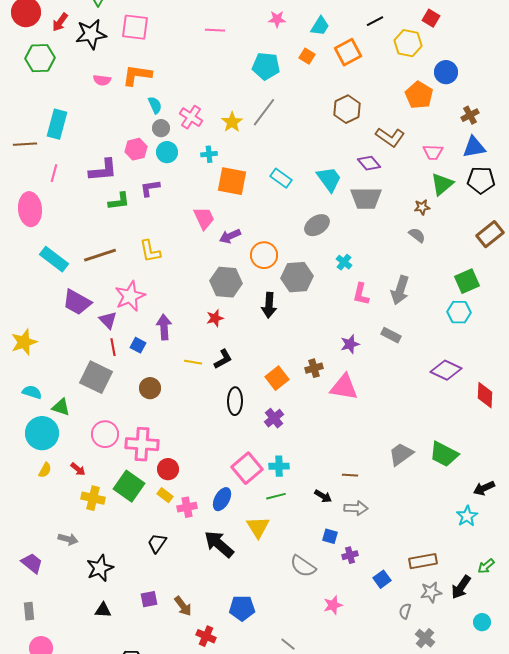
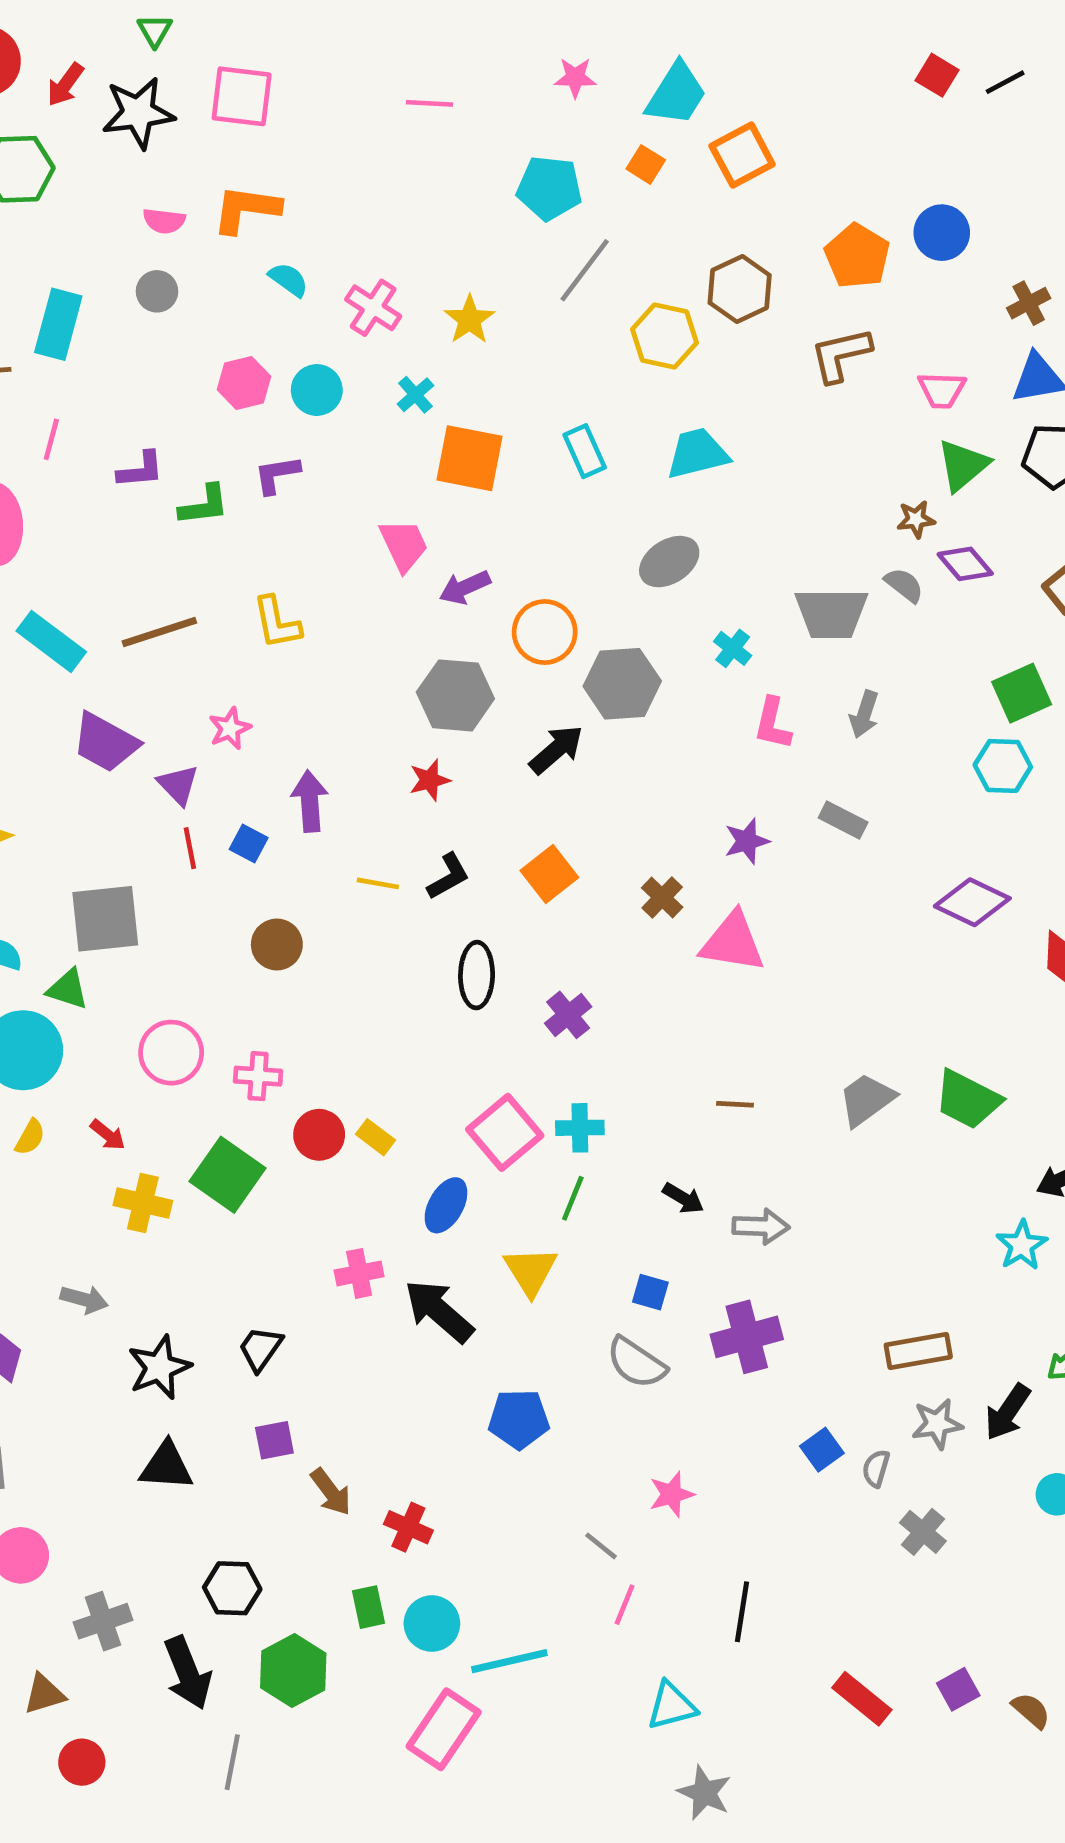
black line: (375, 21) -> (1005, 82), moved
cyan trapezoid: (320, 26) -> (676, 94), size x1.4
yellow hexagon: (408, 43) -> (664, 336), moved
blue circle: (446, 72) -> (942, 233), moved
orange pentagon: (419, 95) -> (857, 256), moved
cyan semicircle: (155, 105) -> (289, 280), turned -30
gray line: (264, 112) -> (585, 270), moved
gray circle: (161, 128) -> (157, 291), moved
brown L-shape: (390, 137) -> (841, 355), turned 132
cyan cross: (209, 154) -> (415, 395), turned -35
purple diamond: (369, 163) -> (965, 564), moved
purple L-shape: (103, 170) -> (141, 470), moved, size x0.7
cyan rectangle: (281, 178) -> (585, 451), turned 30
cyan trapezoid: (329, 179) -> (697, 453), turned -68
gray trapezoid: (366, 198) -> (831, 613), moved
gray arrow: (400, 290) -> (864, 714), size x0.7
pink star: (130, 296) -> (230, 728), size x0.6
black arrow: (269, 305) -> (556, 749), turned -135
brown cross: (314, 368) -> (662, 898), turned -30
gray square: (96, 377) -> (105, 919), moved, turned -32
orange square: (277, 378) -> (549, 874), moved
pink cross: (142, 444) -> (258, 1076), size x0.6
brown line: (350, 475) -> (735, 1104), moved
yellow rectangle: (165, 495) -> (376, 1137), moved
green line: (276, 496) -> (573, 1198), turned -54
pink cross: (187, 507) -> (359, 1273), moved
blue square: (330, 536) -> (650, 1292), moved
black trapezoid: (157, 543) -> (260, 1349), moved
purple cross: (350, 555) -> (747, 1337), size x1.8
blue square: (382, 579) -> (822, 1450), moved
pink star: (333, 605) -> (672, 1494), moved
brown arrow: (183, 606) -> (331, 1492), moved
blue pentagon: (242, 608) -> (519, 1419), moved
black triangle: (103, 610) -> (166, 1466), size x1.4

